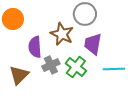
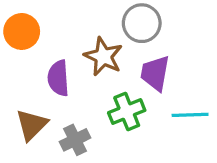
gray cross: (51, 65) -> (75, 140), moved
green cross: (76, 67) -> (127, 112), turned 30

